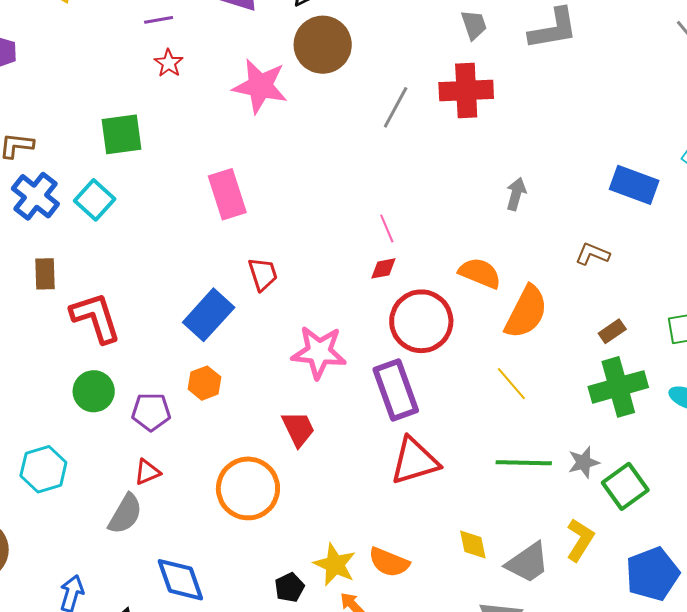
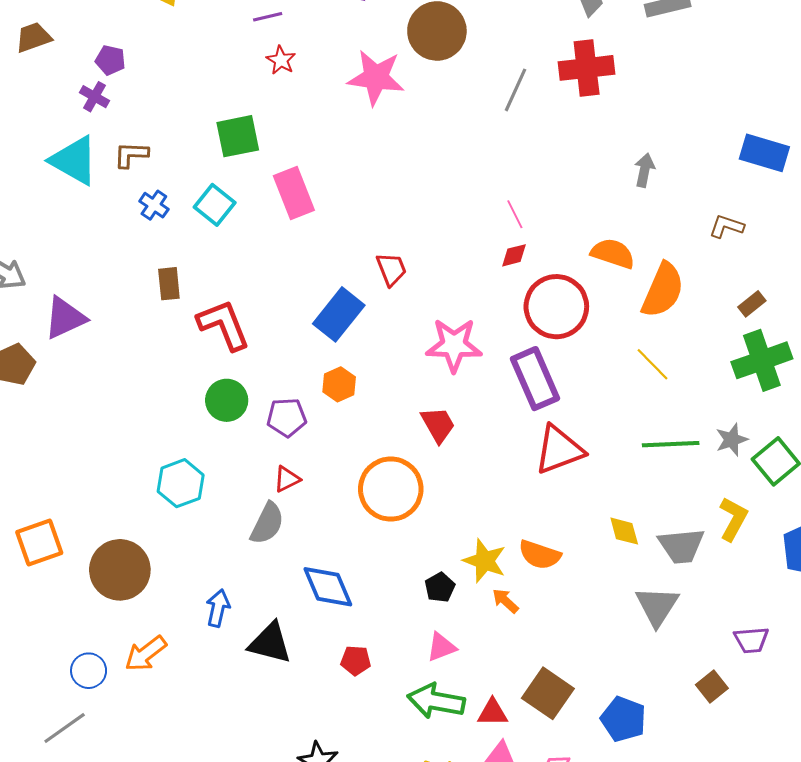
pink rectangle: (227, 194) -> (294, 193), moved
blue cross: (35, 196) -> (154, 205), size x0.6
gray trapezoid: (528, 563) -> (681, 546), turned 33

